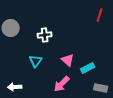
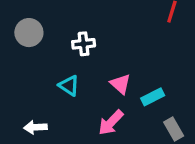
cyan triangle: (36, 61) -> (69, 86), turned -32
gray rectangle: (101, 88) -> (174, 129), turned 48

